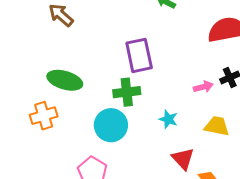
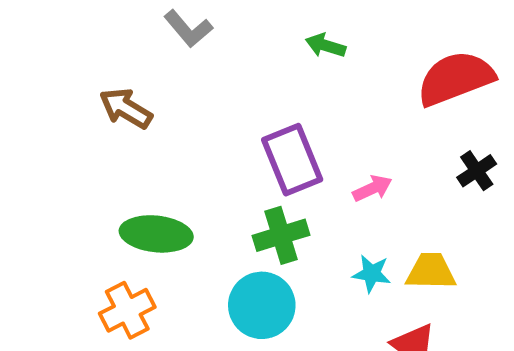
pink arrow: (203, 87) -> (372, 188), moved
yellow trapezoid: (217, 126) -> (431, 271), moved

